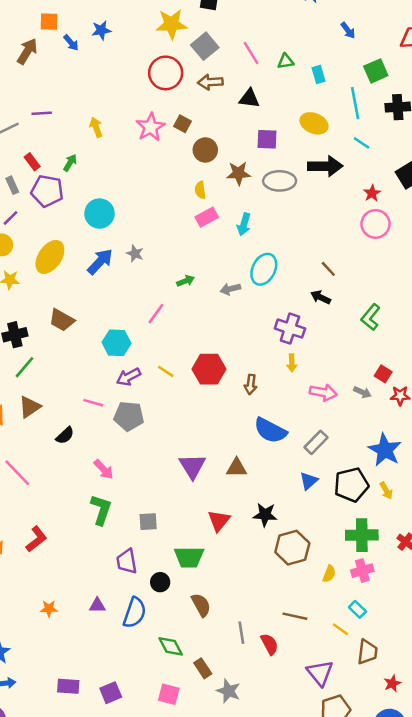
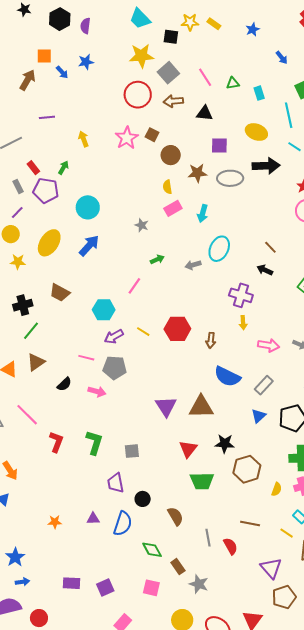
purple line: (42, 113) -> (47, 117), moved
gray star: (135, 253) -> (142, 225), moved
brown triangle: (237, 468) -> (201, 407), size x1.5
pink arrow: (104, 469) -> (97, 392), moved, turned -30
red L-shape: (36, 539) -> (56, 442), moved, turned -30
green trapezoid: (189, 557) -> (202, 481), moved

